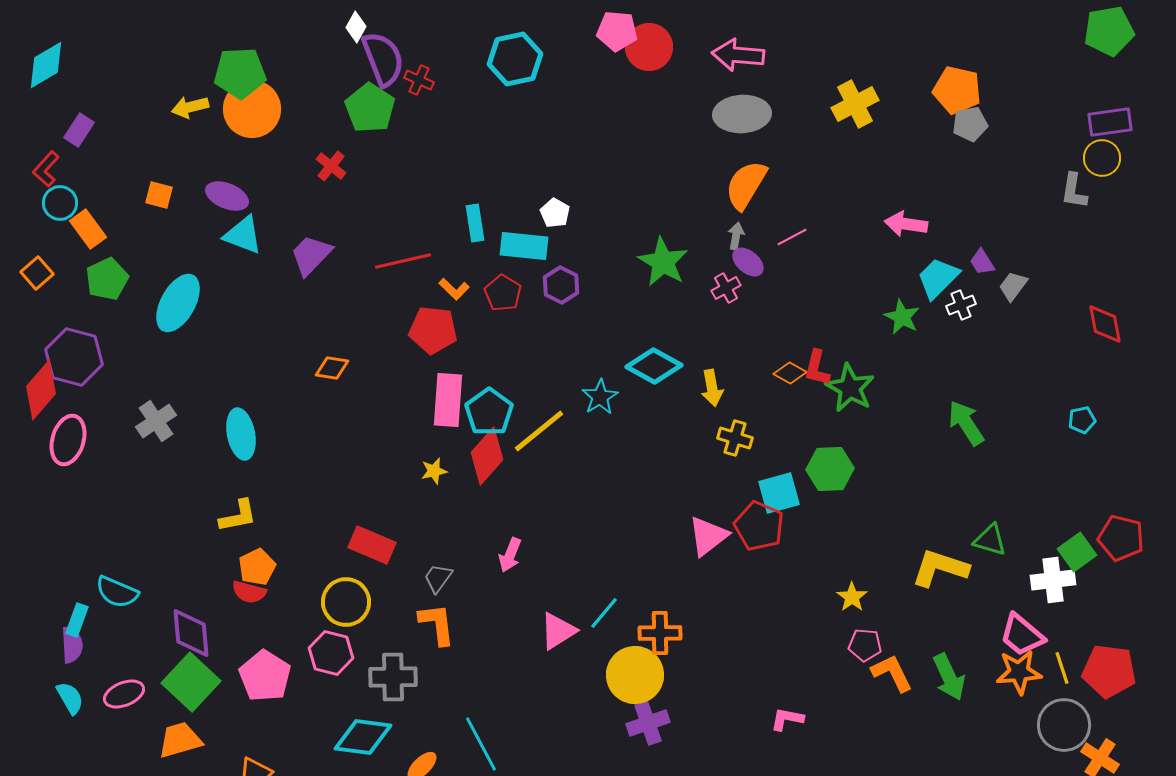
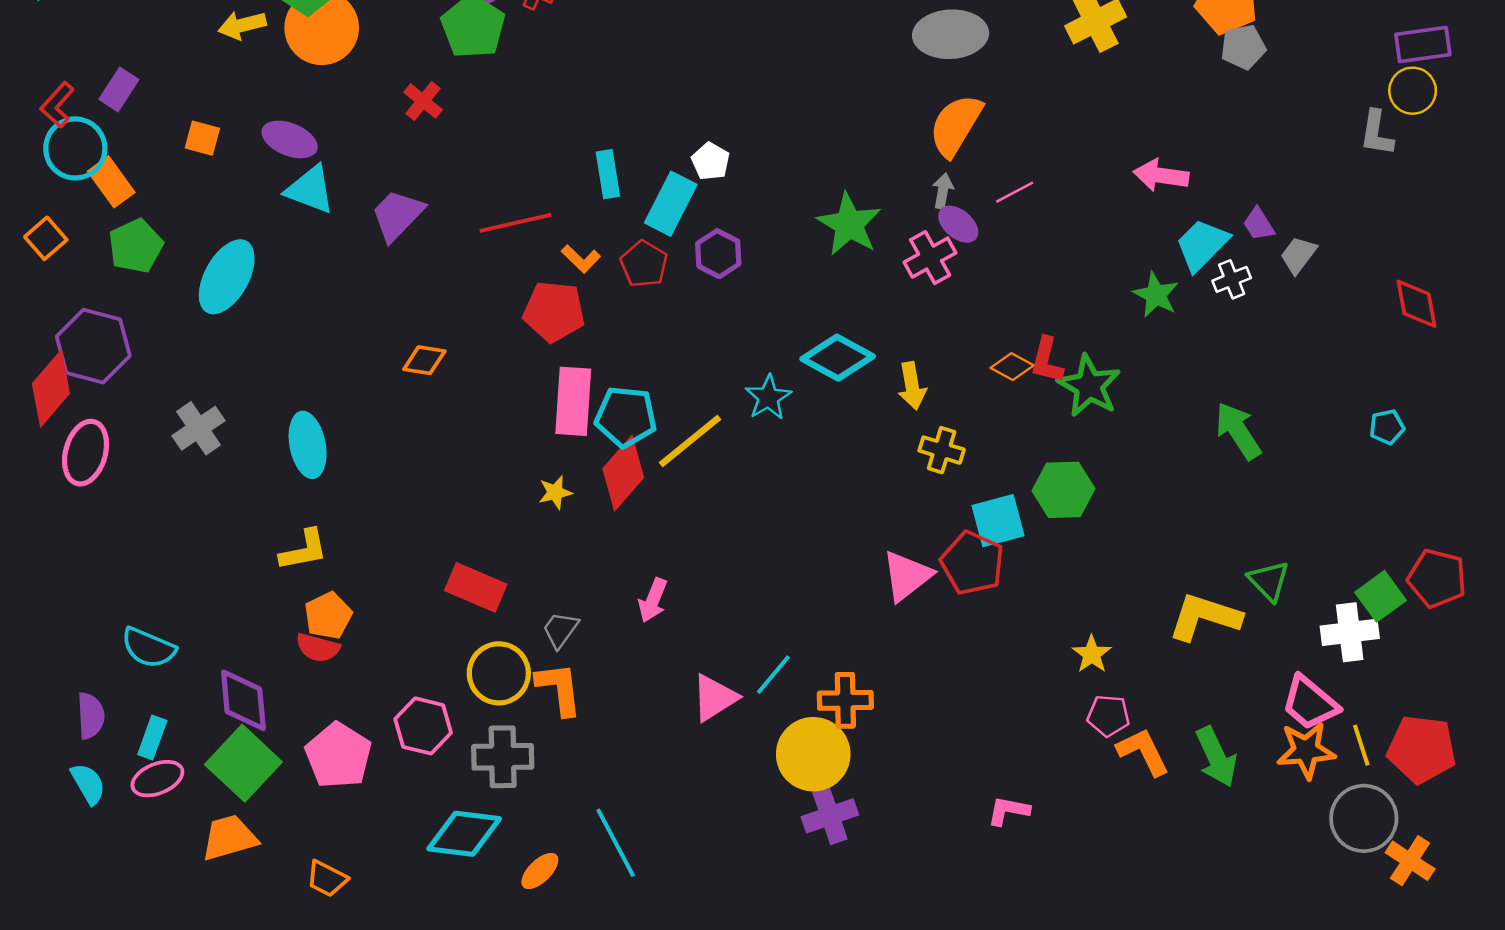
purple rectangle: (79, 130) -> (119, 89), moved
cyan circle: (60, 203) -> (75, 148), size x1.4
cyan rectangle: (524, 246) -> (671, 204), turned -69
pink cross: (726, 288) -> (930, 258), size x1.4
cyan pentagon: (489, 412) -> (626, 417), turned -30
green triangle: (990, 540) -> (1269, 581), turned 30
yellow circle: (346, 602) -> (499, 673), moved
cyan rectangle: (77, 620) -> (152, 738), moved

